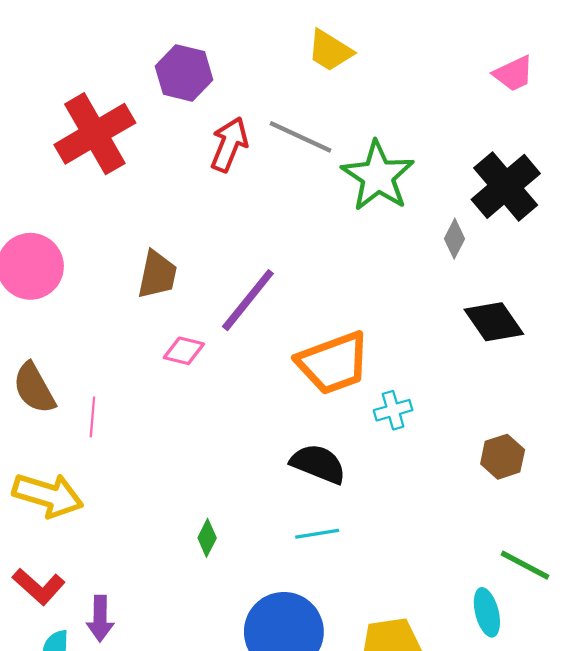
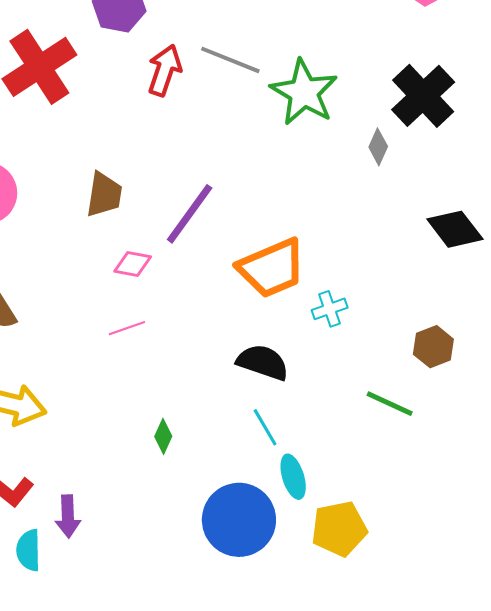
black diamond: (494, 322) -> (455, 229), moved
pink line: (92, 417) -> (127, 328), moved, turned 69
cyan line: (317, 534) -> (265, 427), turned 72
green line: (525, 565) -> (390, 404), moved
cyan ellipse: (487, 612) -> (293, 477), moved

